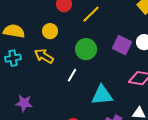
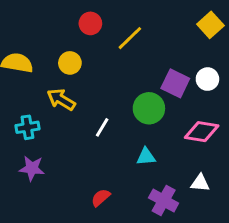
green circle: (86, 49) -> (149, 108), moved
cyan cross: (13, 58) -> (27, 127), moved
cyan triangle: (102, 95) -> (146, 157), size x0.6

